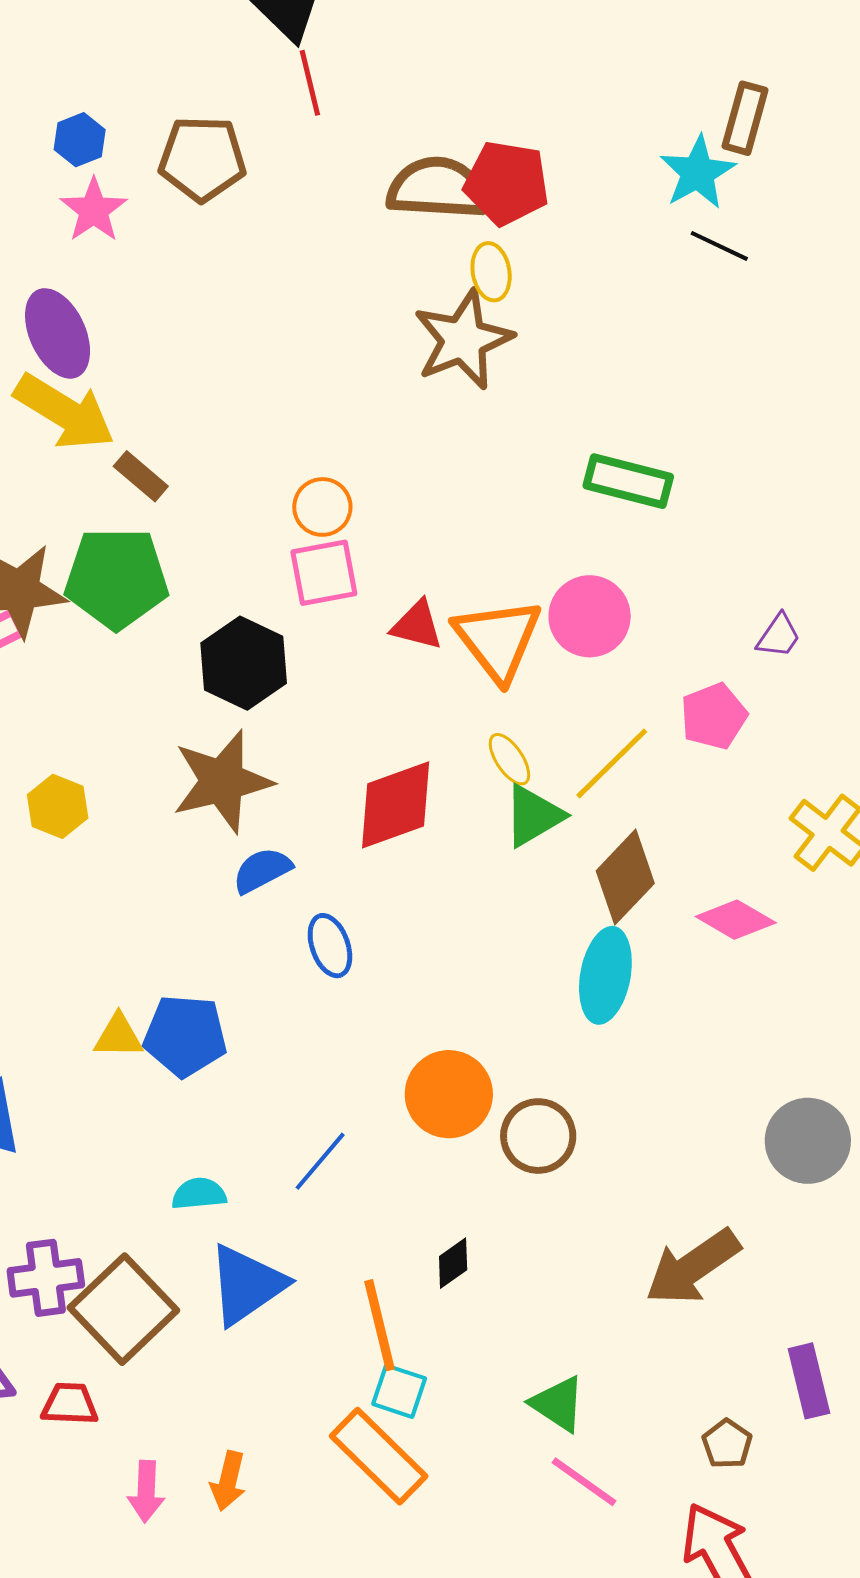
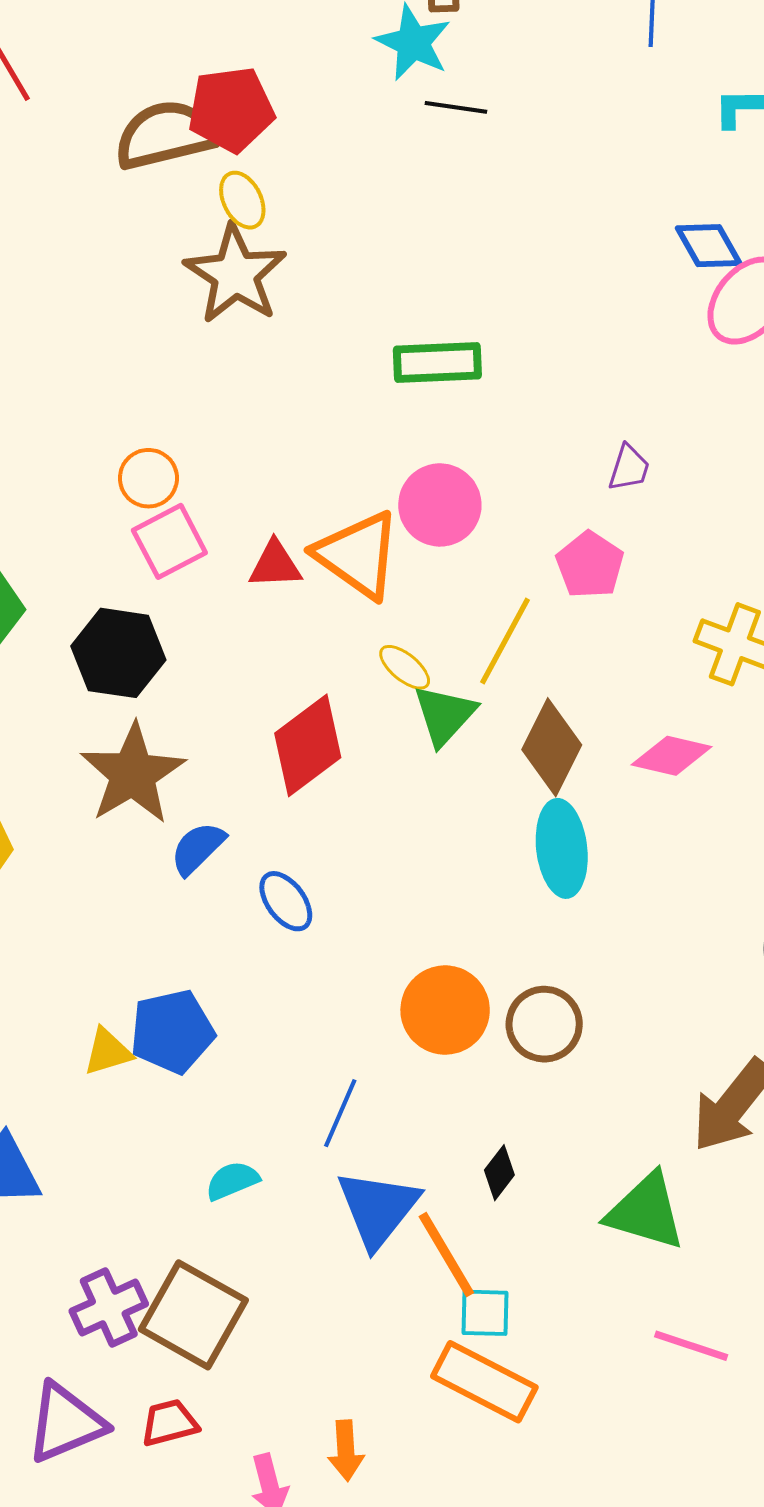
blue triangle: (247, 1285) -> (378, 1209), moved
green triangle: (558, 1404) -> (646, 1212), moved, size x1.4

